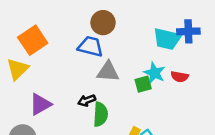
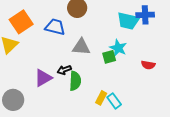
blue trapezoid: (90, 46) -> (55, 27), moved
red semicircle: (180, 77) -> (148, 65), moved
purple triangle: (40, 104) -> (43, 78), moved

